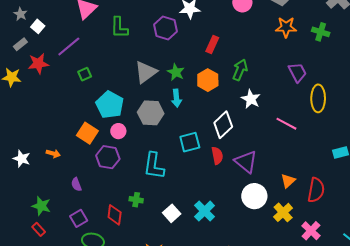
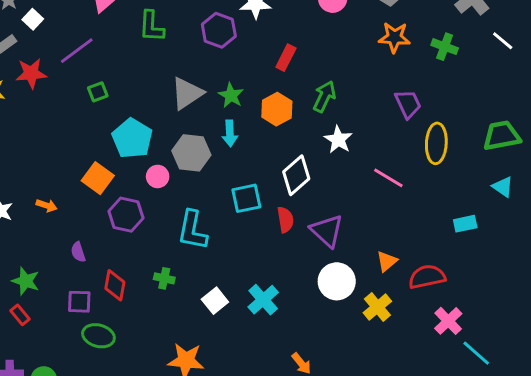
pink circle: (118, 131) -> (158, 176), moved
red semicircle: (316, 190) -> (427, 277), turned -115
red diamond: (115, 215) -> (115, 285), moved
purple square: (79, 218) -> (79, 302), turned 30
pink cross: (311, 231) -> (448, 321), moved

